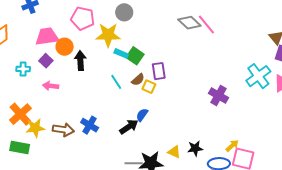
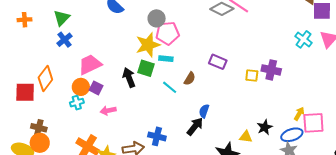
pink pentagon: (83, 18) -> (168, 33), moved
orange circle: (65, 47) -> (81, 87), moved
green square: (135, 56) -> (146, 68), moved
purple rectangle: (159, 71) -> (218, 62), moved, turned -42
cyan cross: (258, 76) -> (304, 39), size x0.7
yellow square: (149, 87) -> (252, 76), moved

